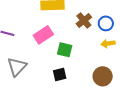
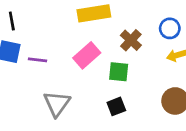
brown cross: (84, 21) -> (131, 40), moved

